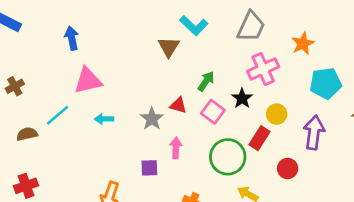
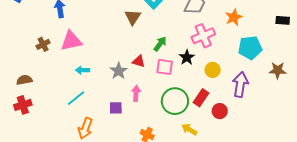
brown cross: (15, 86) -> (43, 44), moved
pink square: (213, 112) -> (165, 67), turned -30
cyan line: (58, 115) -> (76, 98), moved
red rectangle: (259, 138) -> (201, 98), moved
red cross: (26, 186) -> (23, 105), moved

